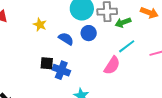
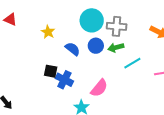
green arrow: (123, 23) -> (116, 47), moved
pink semicircle: (112, 65) -> (99, 88), moved

